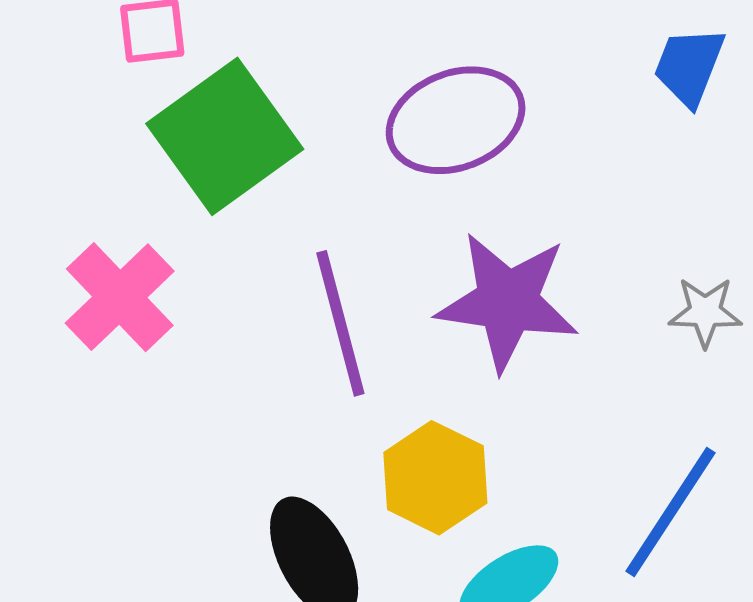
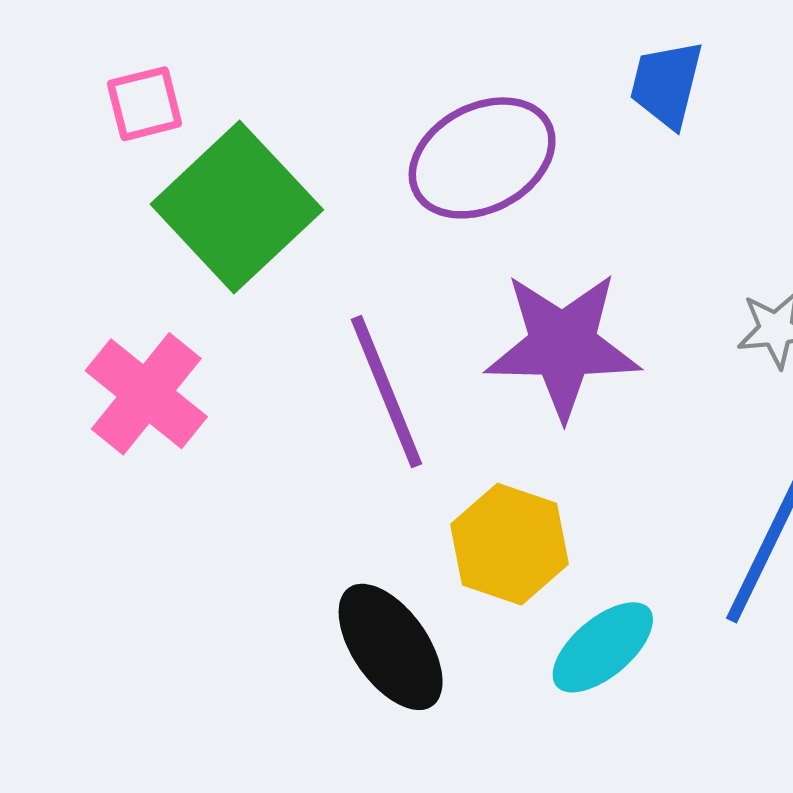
blue trapezoid: (689, 66) -> (666, 84), moved

